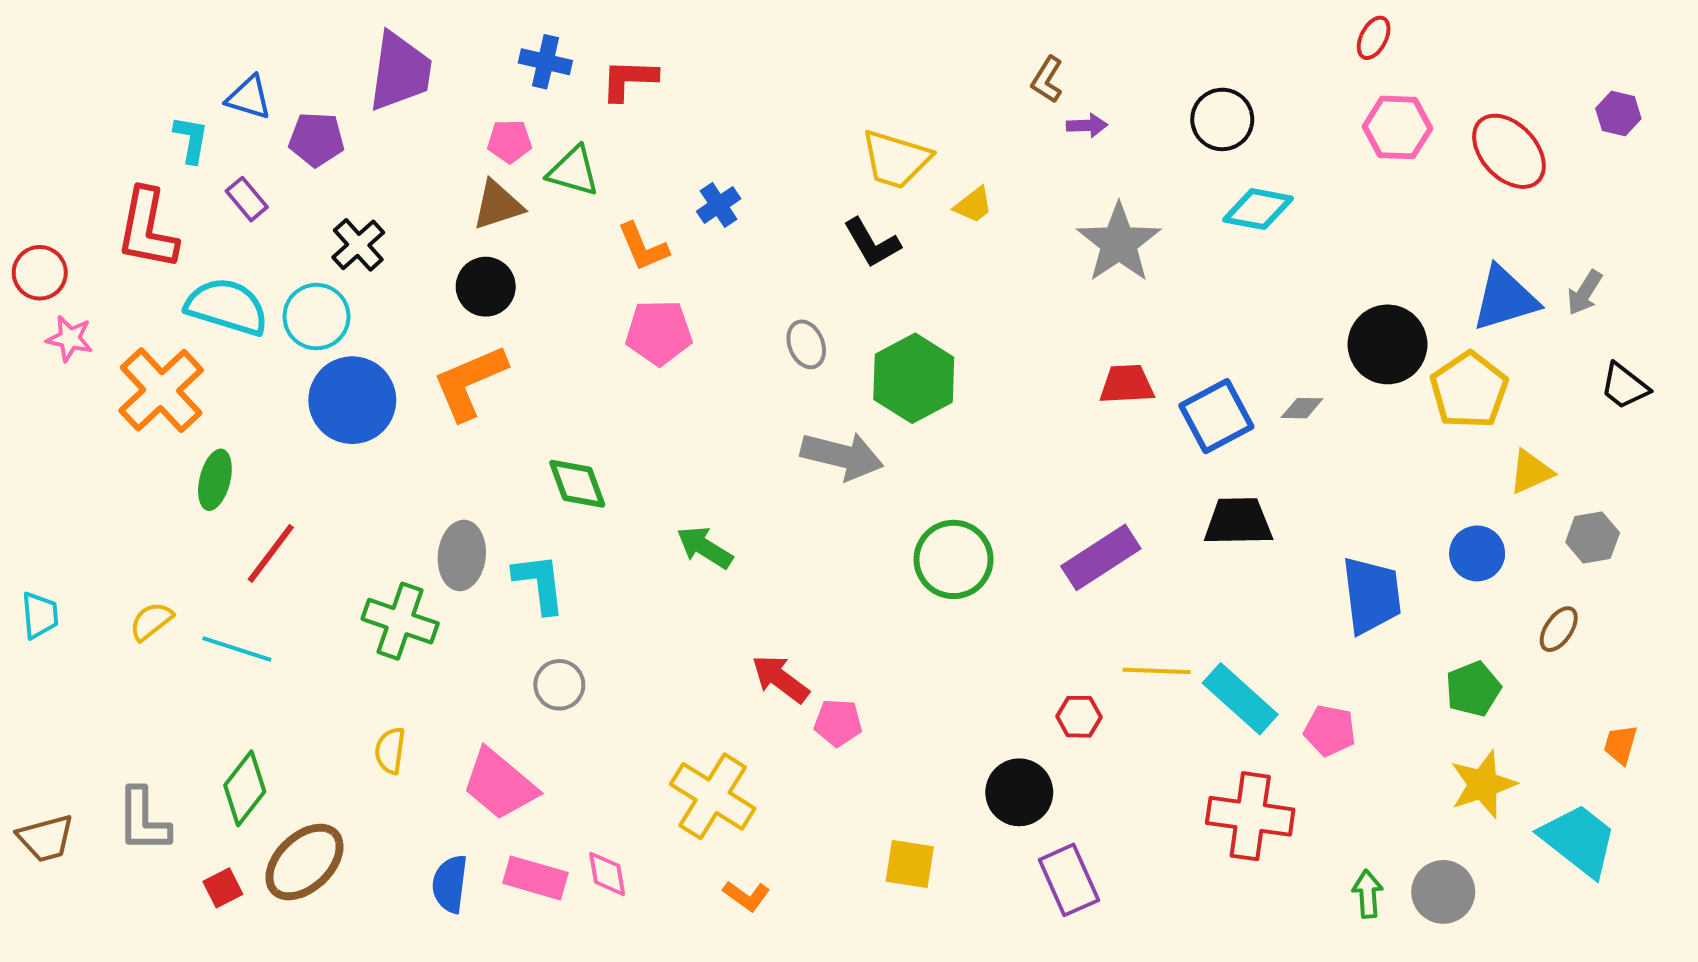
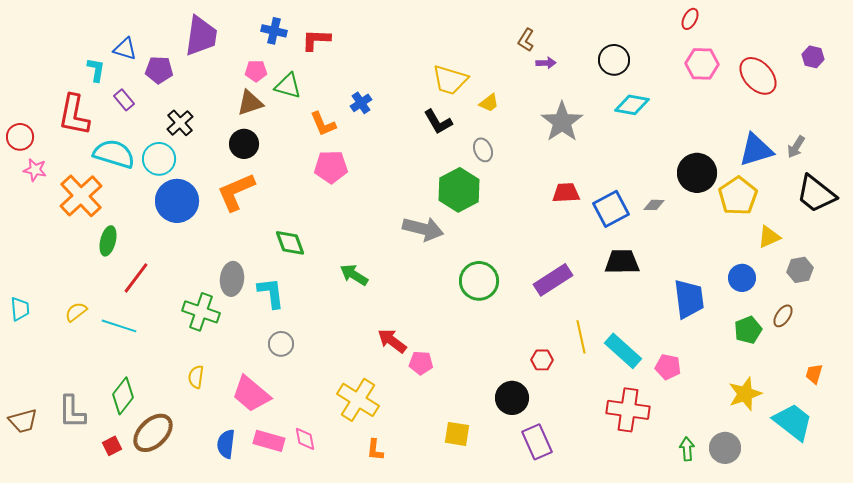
gray ellipse: (806, 344) -> (483, 150), moved
black trapezoid: (1624, 386) -> (816, 194), size x1.6
yellow line: (1157, 671) -> (581, 337), turned 76
green pentagon: (1473, 689) -> (748, 330), moved
orange L-shape: (746, 896) -> (375, 450), turned 60

